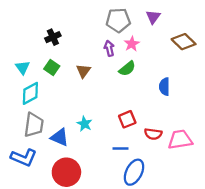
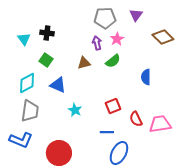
black cross: (53, 37) -> (47, 33), turned 32
cyan triangle: (23, 67) -> (24, 39), moved
brown triangle: (83, 71) -> (84, 63), moved, turned 40
red semicircle: (153, 134) -> (136, 119), turned 56
blue triangle: (60, 137) -> (58, 85), moved

